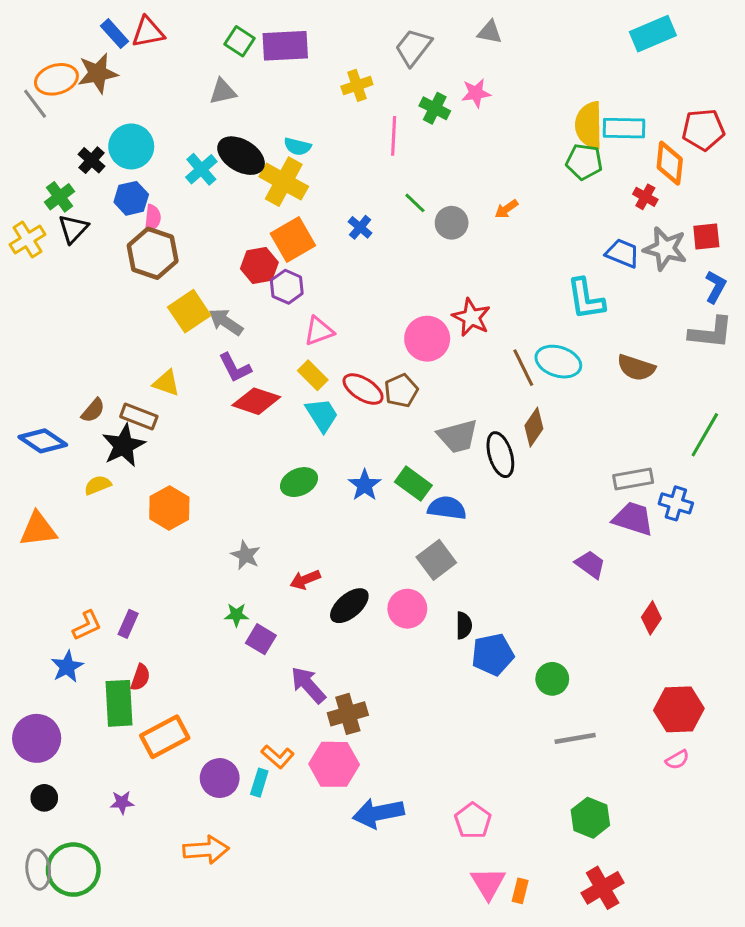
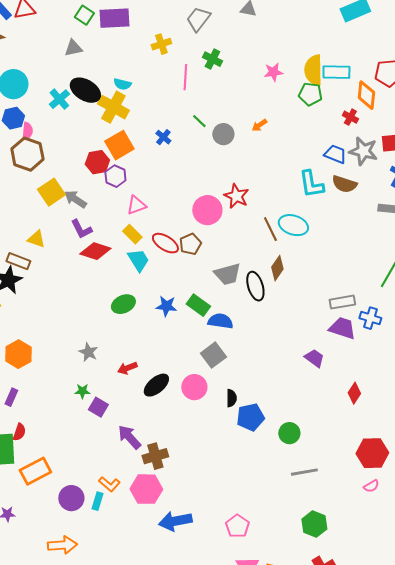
pink star: (476, 93) -> (273, 72), moved
brown semicircle: (636, 368) -> (344, 184), moved
blue star: (365, 485) -> (166, 306), turned -30
orange hexagon: (169, 508) -> (18, 354), moved

